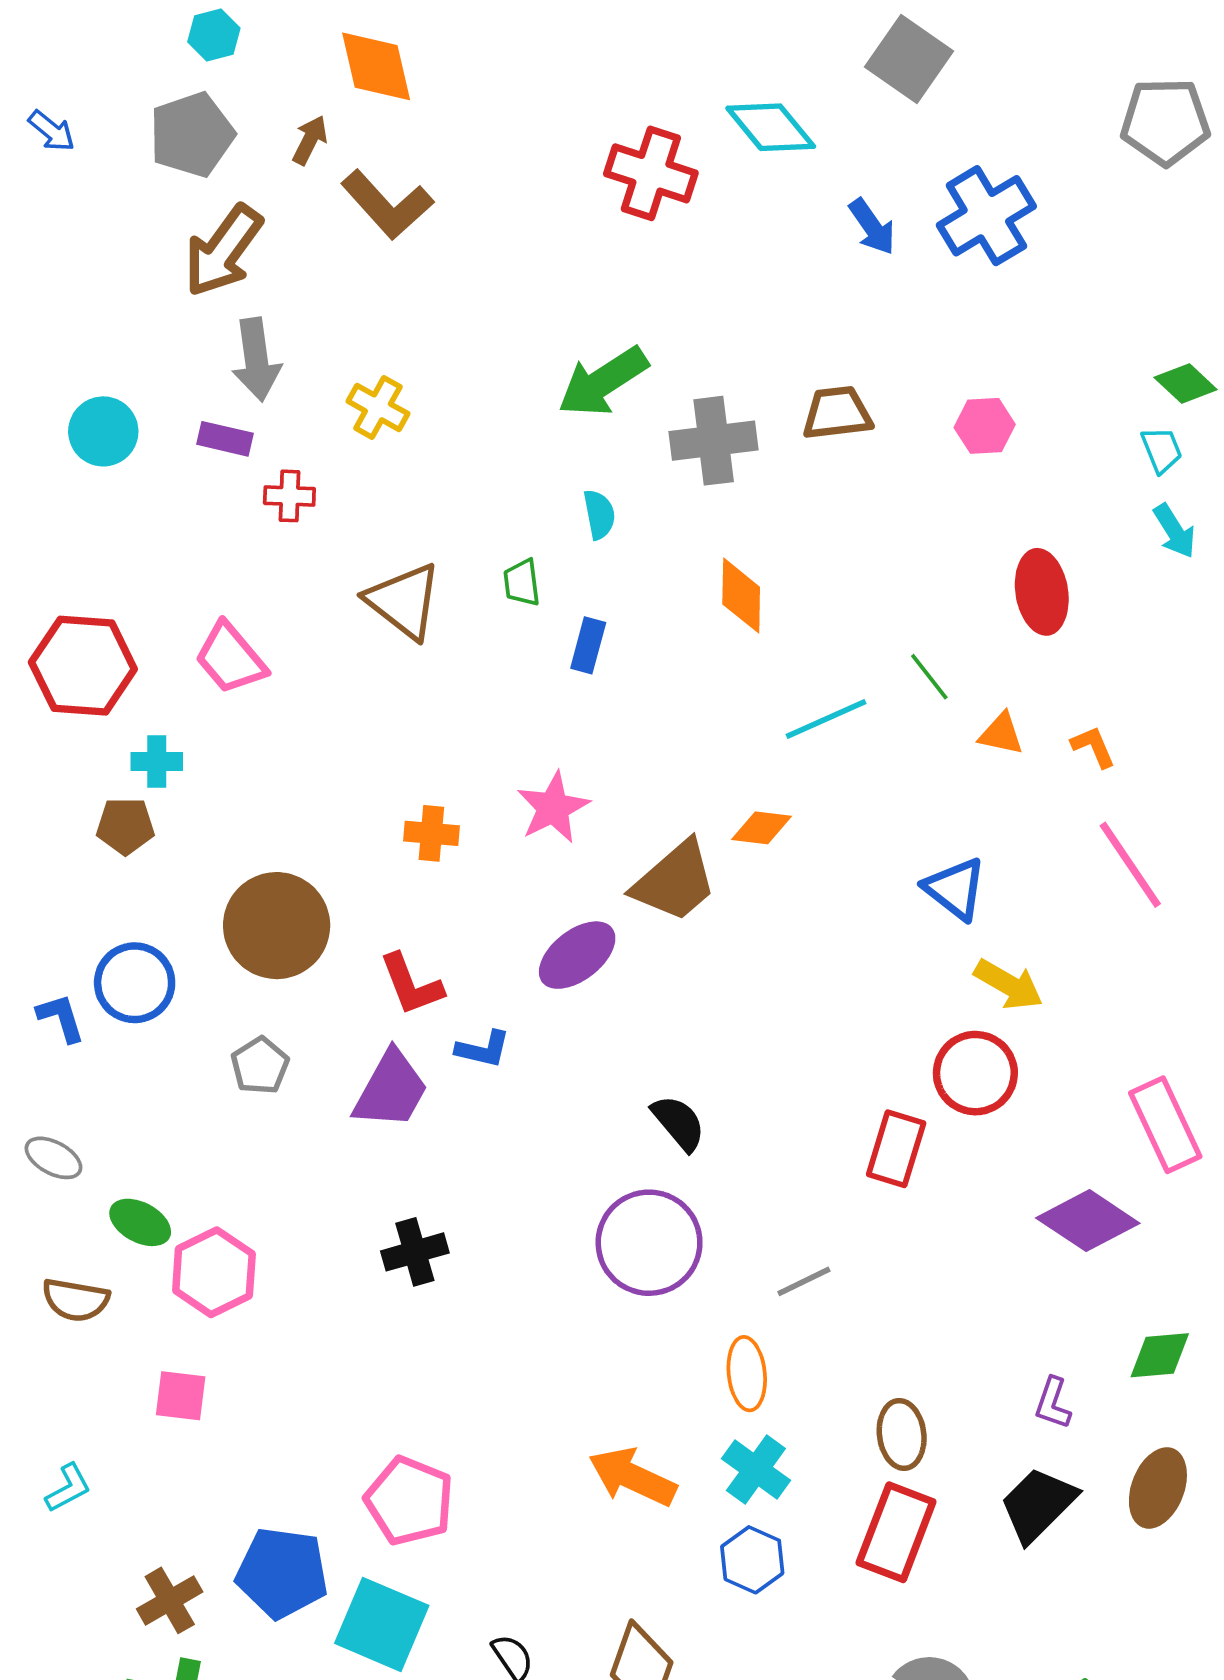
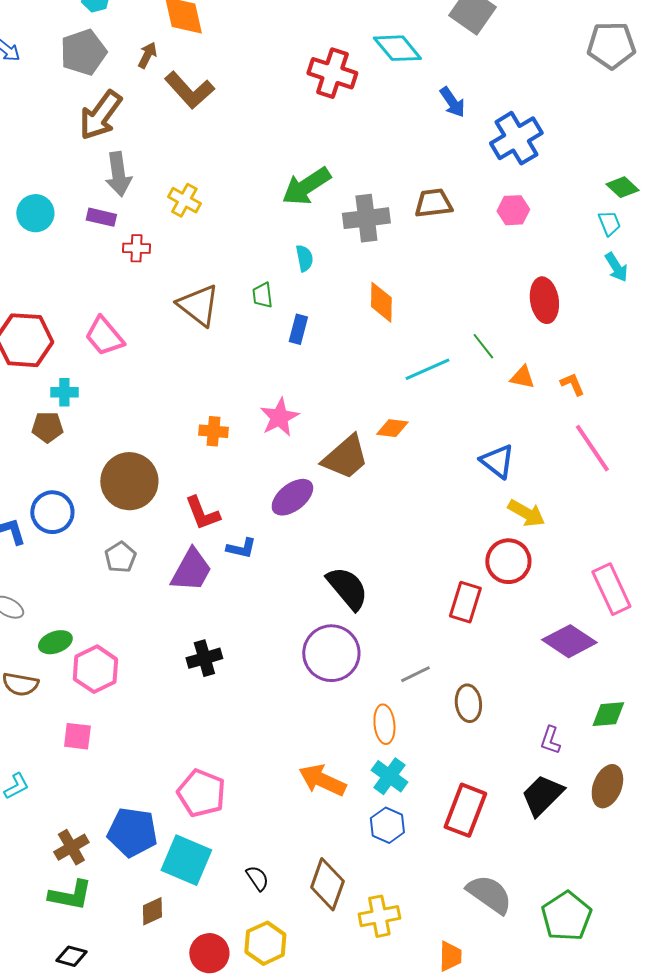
blue cross: (986, 216) -> (516, 138), moved
black semicircle: (679, 1123) -> (347, 588), size x1.4
green ellipse: (140, 1222) -> (55, 642), turned -48
brown ellipse: (902, 1434) -> (468, 703), moved

